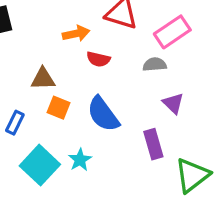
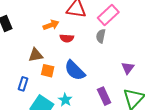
gray semicircle: (155, 64) -> (101, 36), turned -64
purple triangle: (173, 103) -> (128, 68), moved, turned 32
purple rectangle: (153, 144) -> (104, 96), moved

